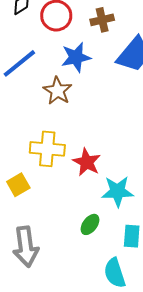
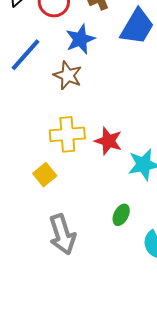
green ellipse: (90, 224) -> (121, 215), moved

